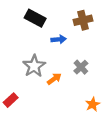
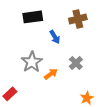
black rectangle: (35, 18) -> (33, 17), turned -36
blue arrow: (59, 39) -> (55, 37), turned 64

